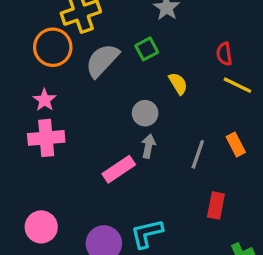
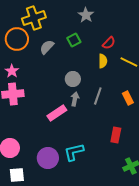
red semicircle: (224, 54) -> (109, 43), moved, turned -128
gray semicircle: (102, 60) -> (47, 47), size x0.7
yellow semicircle: (178, 83) -> (103, 61), moved, turned 32
gray line: (198, 154) -> (98, 96), moved

